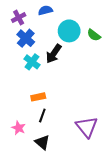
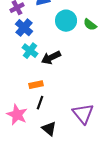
black arrow: (54, 54) -> (51, 58), moved, turned 30
pink star: (19, 128) -> (17, 115), size x1.5
black triangle: (42, 142) -> (49, 129), moved

